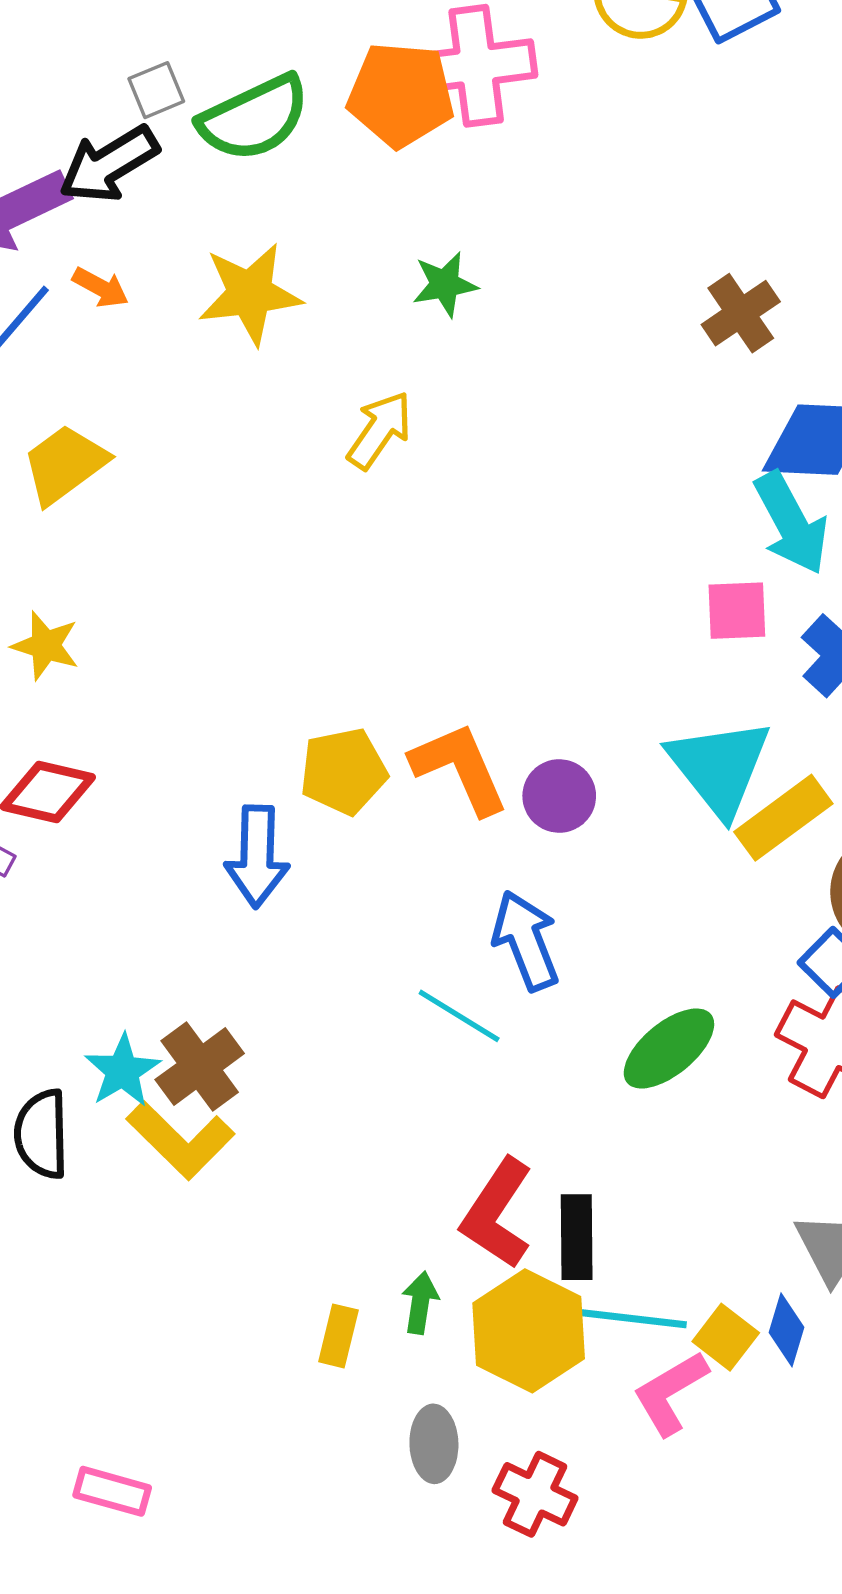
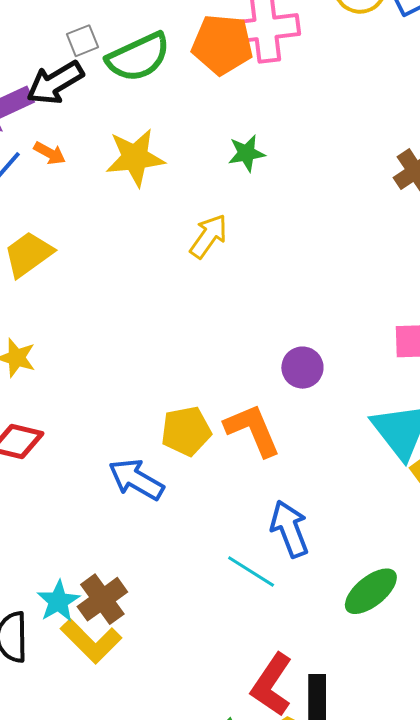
purple circle: (559, 796) -> (302, 368), moved
blue arrow: (257, 857) -> (136, 479), turned 118

